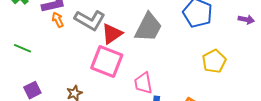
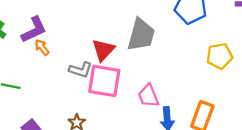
gray L-shape: (90, 20) -> (81, 70), moved, size x0.7
yellow pentagon: (214, 61) -> (219, 56), turned 30

